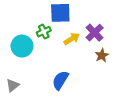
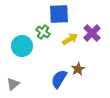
green cross: (44, 32) -> (43, 32), turned -32
brown star: (102, 55) -> (78, 69), moved

